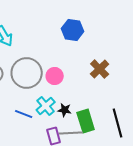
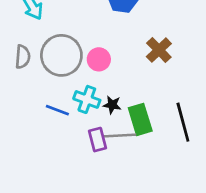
cyan cross: (46, 106) -> (87, 99), turned -30

